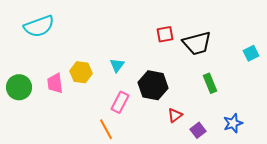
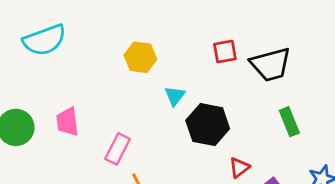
cyan triangle: (117, 65) -> (175, 96), moved
yellow hexagon: (81, 72) -> (140, 57), moved
pink rectangle: (120, 102) -> (118, 149), moved

